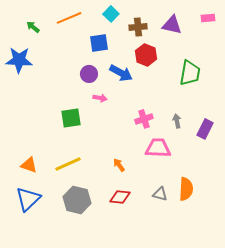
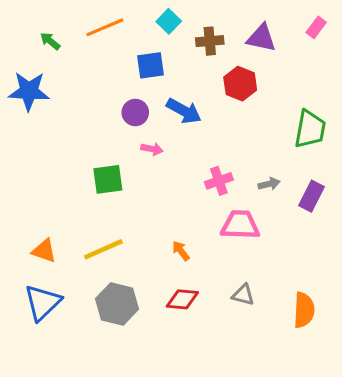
pink rectangle: (208, 18) -> (316, 27), turned -48
red hexagon: (146, 55) -> (240, 84), moved
green trapezoid: (190, 73) -> (310, 129), moved
gray arrow: (177, 121) -> (269, 184), turned 88
orange semicircle: (186, 189) -> (304, 310), moved

